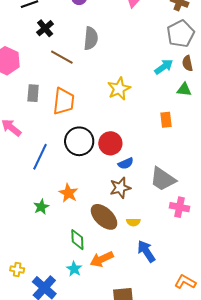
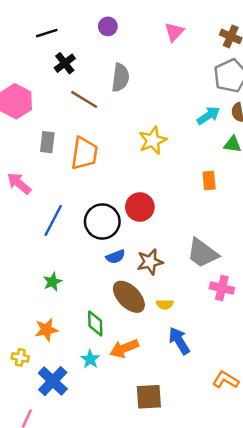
black circle: (79, 141) -> (102, 222), moved
blue semicircle: (126, 163) -> (116, 257), moved
orange star: (68, 193) -> (46, 330), moved, turned 30

